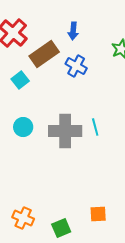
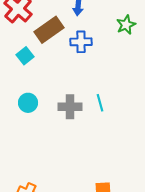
blue cross: (76, 66) -> (81, 42), turned -30
gray cross: (65, 131) -> (70, 107), size x0.7

